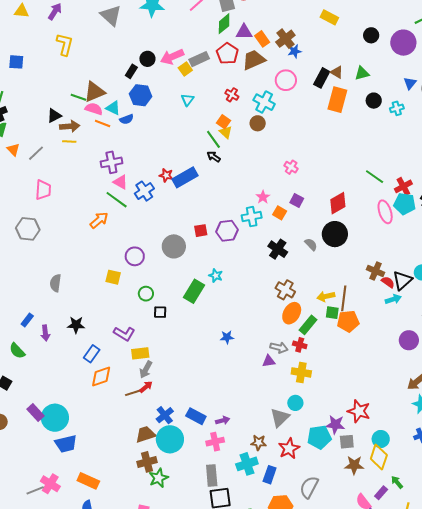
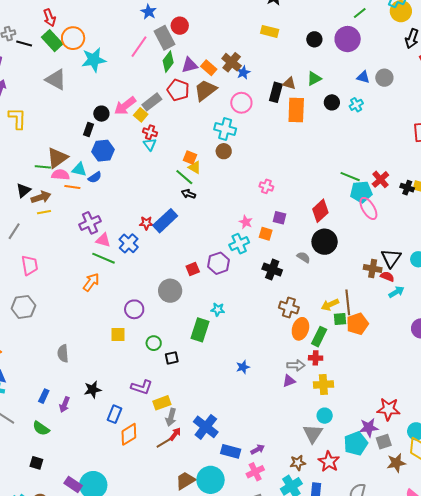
blue triangle: (410, 83) -> (363, 77), turned -40
red cross: (232, 95) -> (150, 132), moved
cyan pentagon: (405, 204) -> (361, 192), moved
black triangle: (402, 280) -> (391, 258), moved
purple arrow: (45, 333) -> (64, 405), turned 42
blue cross: (165, 415) -> (206, 427), moved, size x1.4

